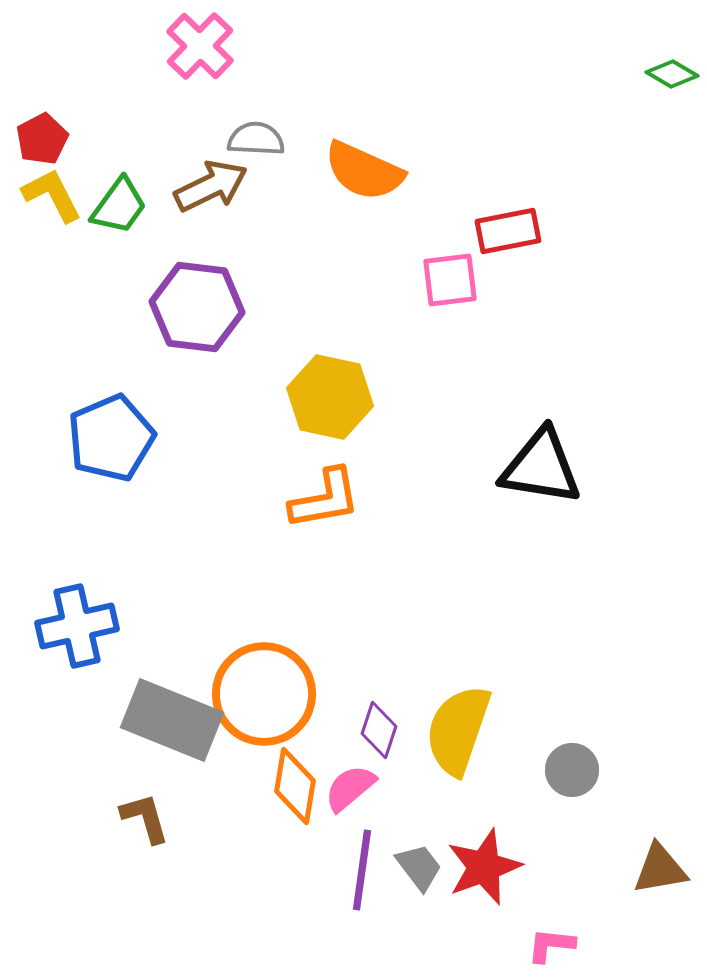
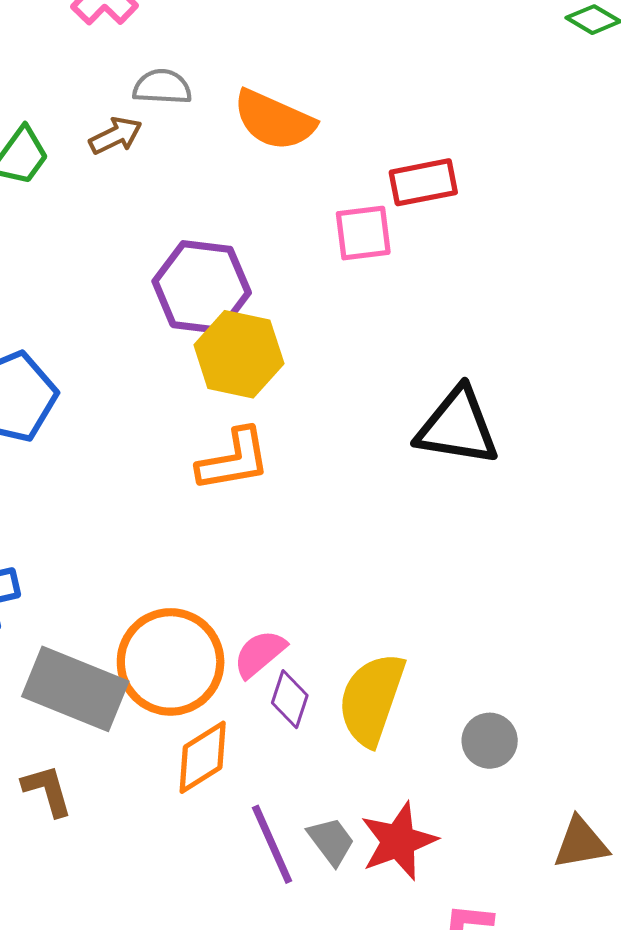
brown arrow: (211, 186) -> (116, 136), size x0.7
purple hexagon: (197, 307) -> (202, 287), moved
orange diamond: (295, 786) -> (203, 757), turned 48
pink semicircle: (350, 788) -> (260, 654), moved
purple line: (362, 870) -> (272, 844), turned -32

